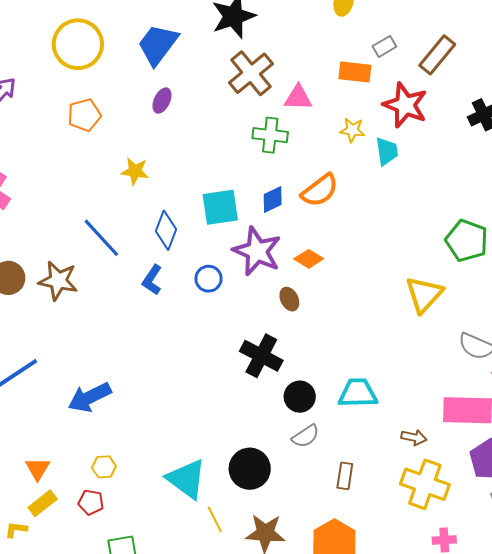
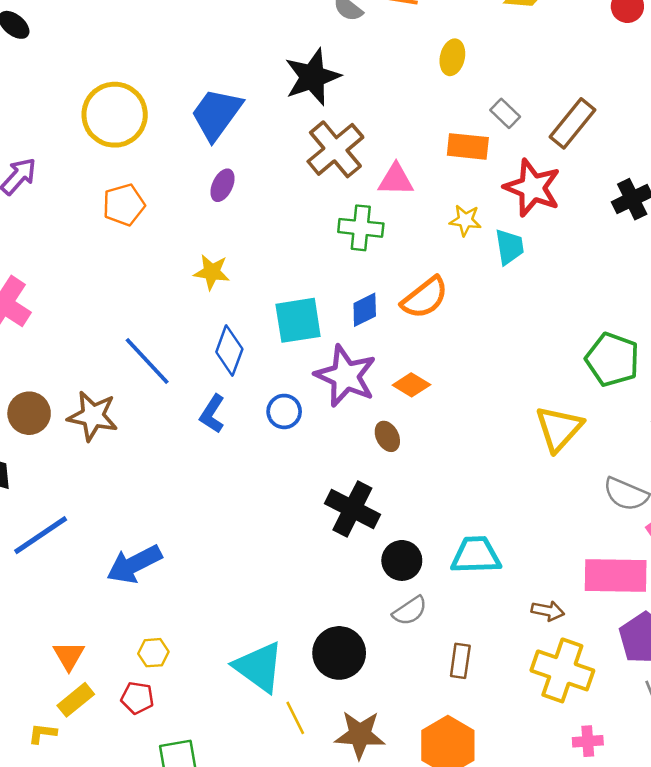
gray rectangle: (384, 46) -> (505, 113), turned 75
yellow star: (135, 171) -> (212, 272), moved

